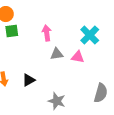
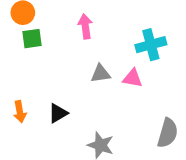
pink arrow: (47, 33) -> (85, 26), moved
cyan cross: (90, 35) -> (151, 45), turned 30

